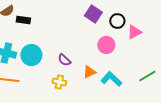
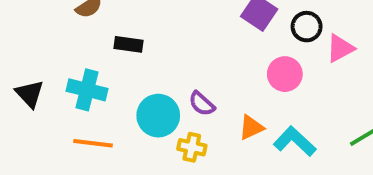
black rectangle: (23, 20) -> (129, 44), moved
cyan circle: (31, 55) -> (158, 116), moved

